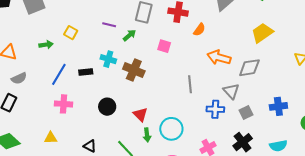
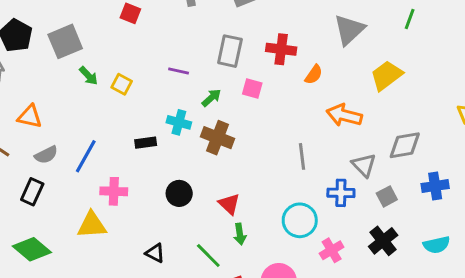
yellow trapezoid: (262, 33) -> (386, 75), moved
green arrow: (130, 35) -> (211, 98), moved
green arrow: (46, 45) -> (89, 76), moved, turned 56
pink square: (164, 46) -> (252, 88), moved
gray diamond: (249, 68) -> (405, 145), moved
blue line: (59, 74) -> (86, 156), moved
cyan circle: (171, 129) -> (300, 220), moved
yellow triangle: (51, 138) -> (92, 225), moved, size x1.5

